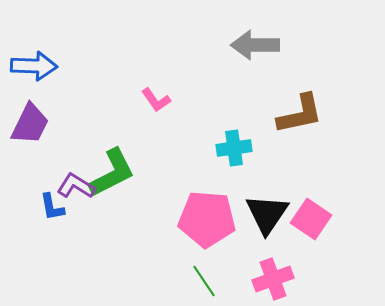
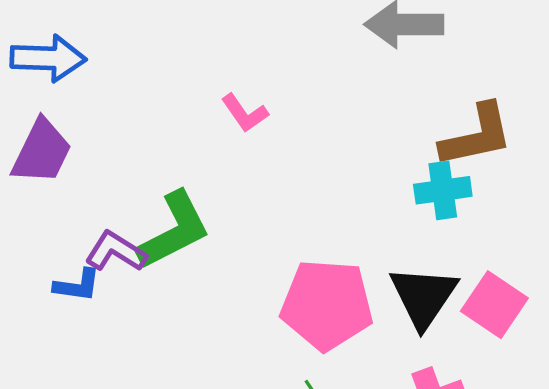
cyan cross: (234, 148) -> (443, 190), moved
blue L-shape: (52, 207) -> (77, 285), turned -72

